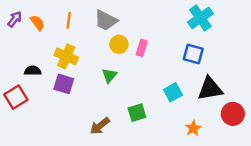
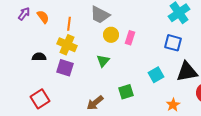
orange line: (69, 20) -> (69, 24), moved
red square: (16, 97) -> (40, 99), moved

